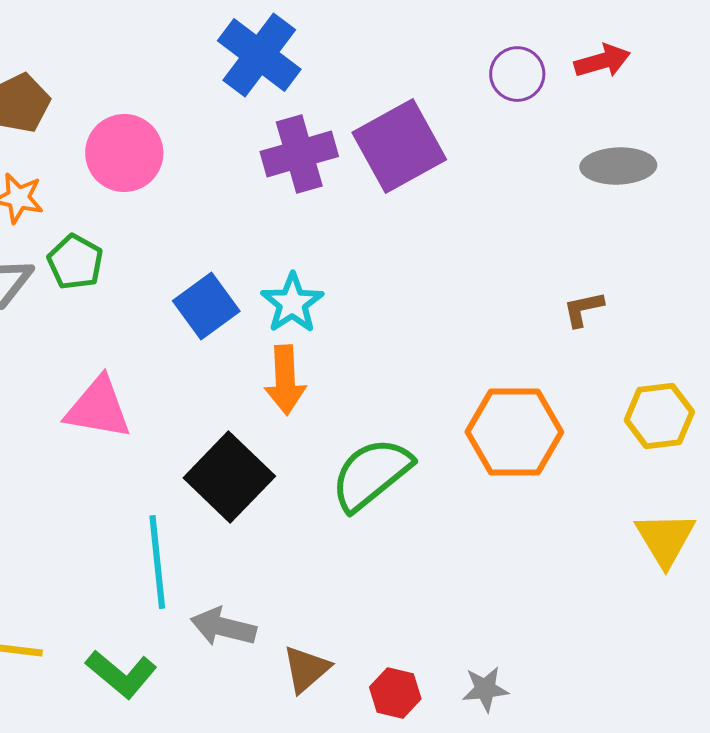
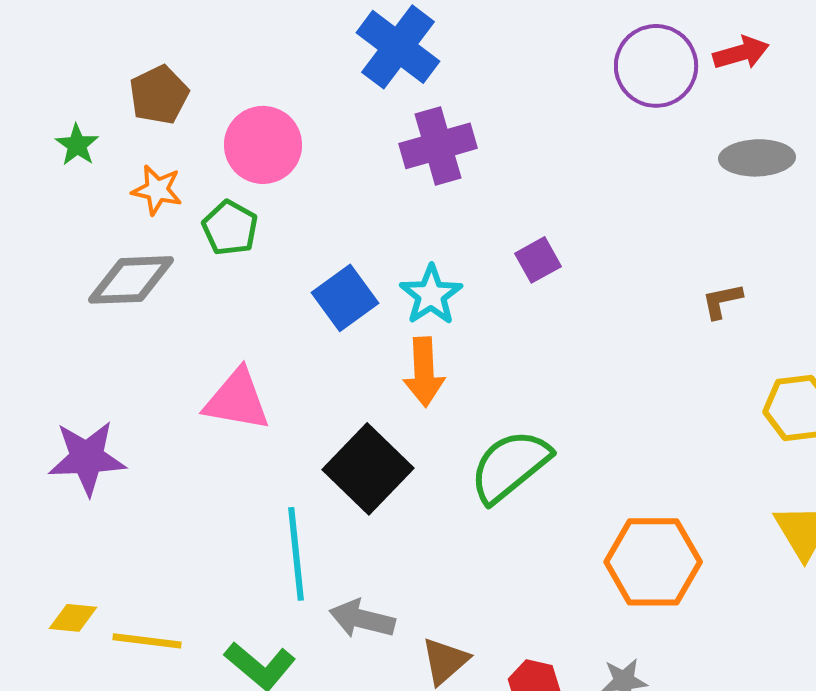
purple circle: (517, 74) -> (656, 66), size x1.5
purple square: (399, 146) -> (538, 260), moved, size x0.5
green pentagon: (75, 262) -> (230, 228), moved
orange hexagon: (514, 432) -> (653, 562), moved

